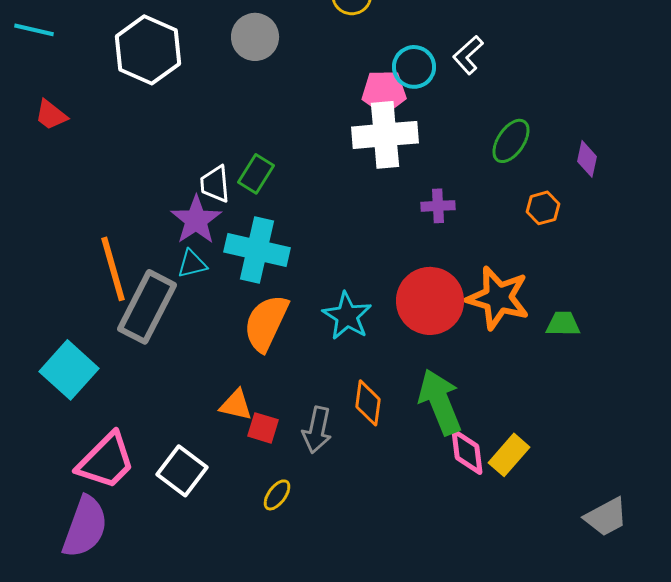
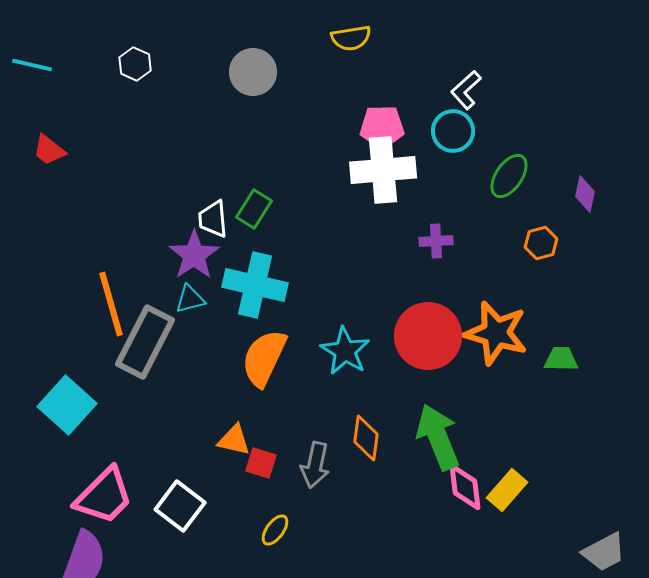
white hexagon: (148, 50) -> (135, 64), moved, size x0.5
cyan circle: (414, 67) -> (453, 131), moved

